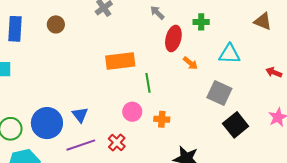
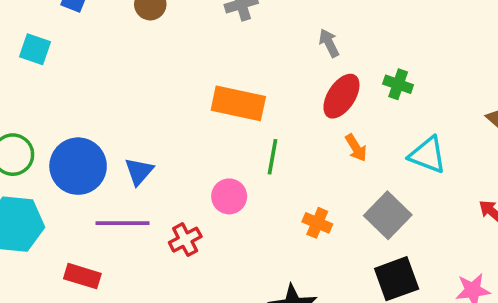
orange cross: (162, 119) -> (317, 223), moved

